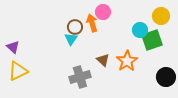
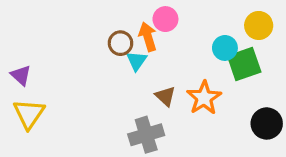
cyan triangle: (71, 39) -> (137, 61), moved
yellow triangle: (18, 71) -> (29, 114), turned -30
gray cross: (80, 77) -> (146, 135), moved

